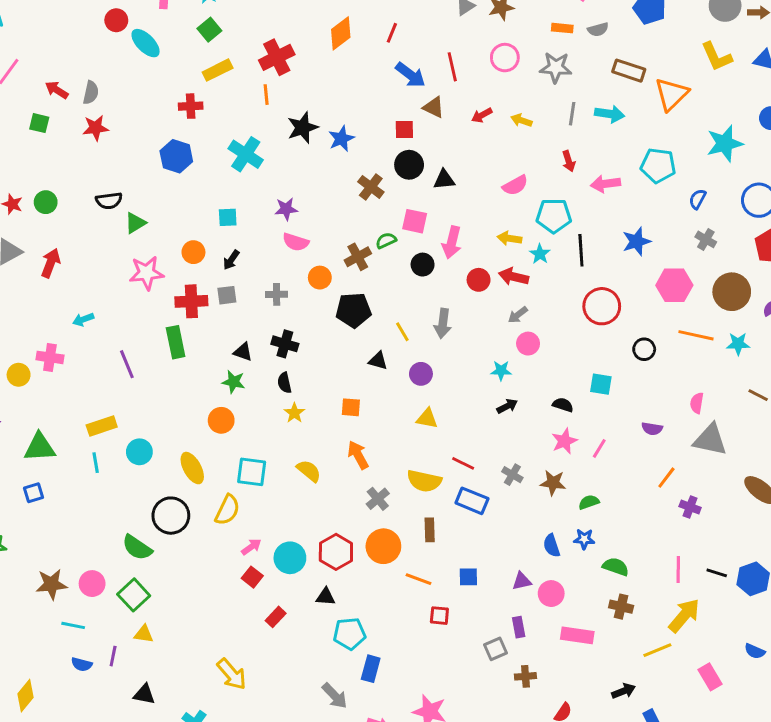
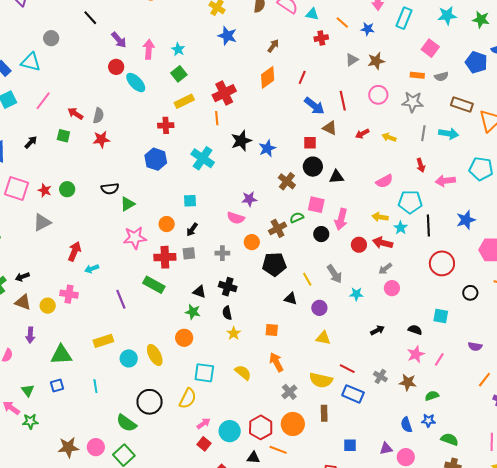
purple star: (286, 209) -> (249, 199), moved
red arrow: (51, 263) -> (74, 251), moved
gray arrow: (443, 323) -> (335, 274), turned -42
green rectangle: (176, 342) -> (154, 285), turned -50
cyan star: (501, 371) -> (356, 294), moved
cyan line: (96, 463) -> (95, 386), moved
yellow ellipse: (192, 468) -> (155, 355), moved
orange line: (418, 579) -> (278, 450), moved

